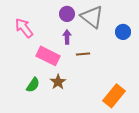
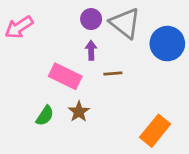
pink arrow: (24, 28) -> (19, 27), moved, turned -85
blue circle: (123, 32) -> (167, 44), size x1.6

